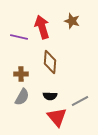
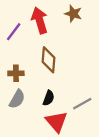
purple line: (19, 37) -> (14, 32), turned -66
black semicircle: (50, 96) -> (49, 98), turned -72

